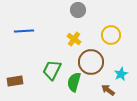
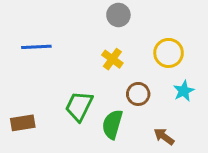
brown circle: (91, 62) -> (138, 94), size x0.6
cyan star: (121, 74) -> (184, 91), moved

